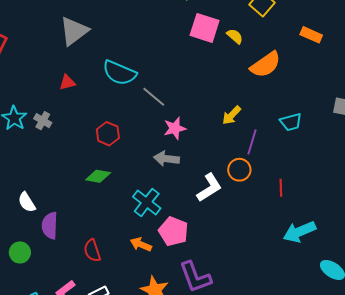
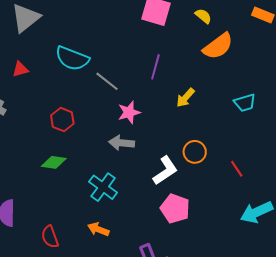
yellow semicircle: (235, 36) -> (203, 16), moved
purple line: (252, 142) -> (155, 67), moved
red line: (281, 188) -> (237, 169), turned -30
pink pentagon: (173, 231) -> (175, 209), moved

